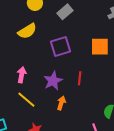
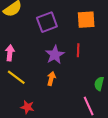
red line: (80, 78) -> (78, 50), moved
purple star: (53, 81) -> (55, 55), moved

